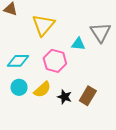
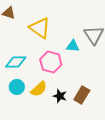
yellow triangle: (43, 25) -> (40, 28), turned -35

